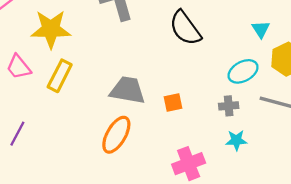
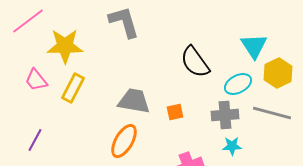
black semicircle: (185, 28) -> (195, 62), moved
cyan triangle: (261, 29) -> (254, 46), size x1.6
gray cross: (229, 106) -> (225, 115), size x1.5

